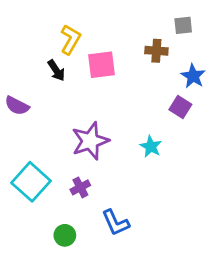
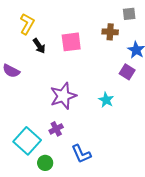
yellow L-shape: (70, 39) -> (27, 24), moved
cyan square: (31, 182) -> (27, 141), moved

